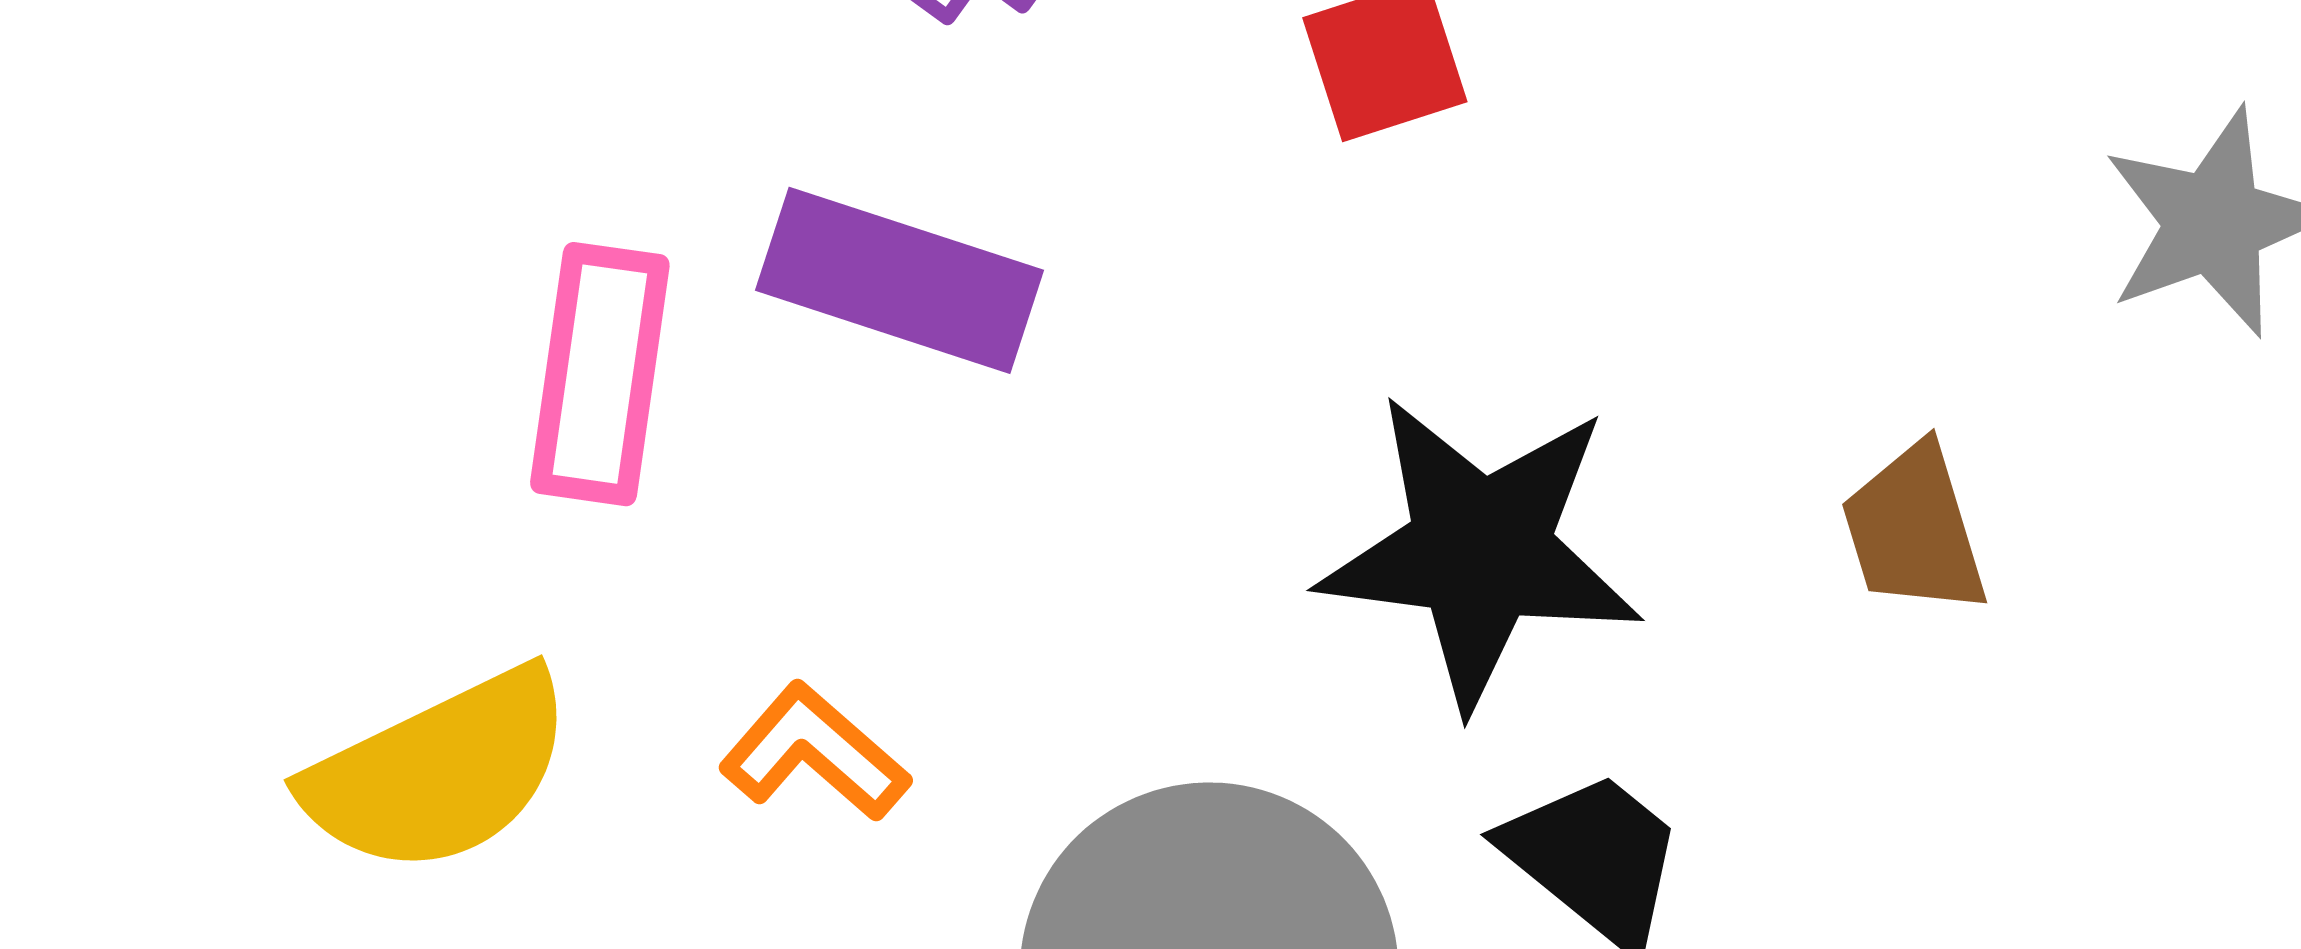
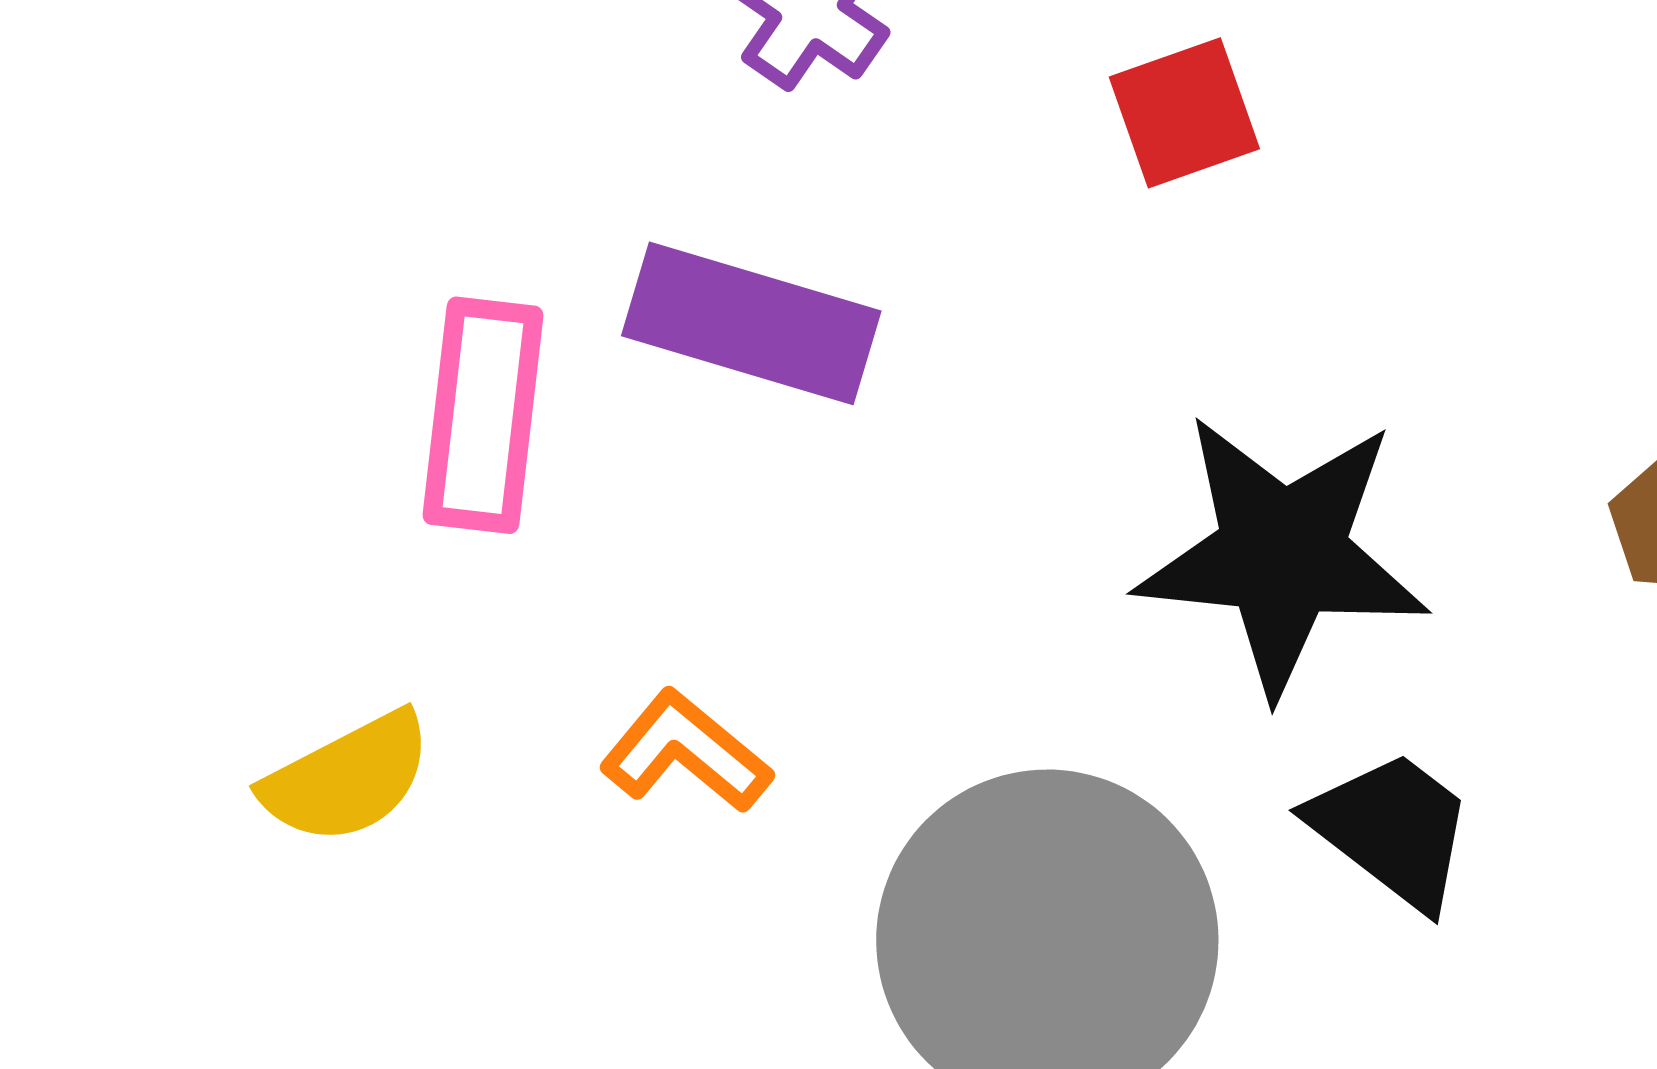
yellow semicircle: (439, 772) -> (347, 778), size x0.7

